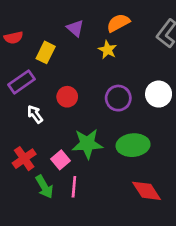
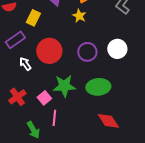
red circle: (67, 97) -> (49, 51), size x1.6
green arrow: (44, 187) -> (33, 130), moved

